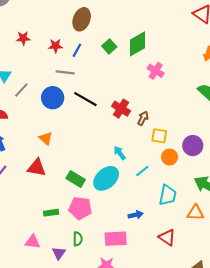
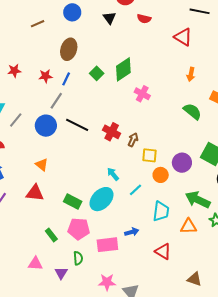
gray line: (65, 72) -> (56, 101), turned -60
green rectangle: (51, 213) -> (51, 235), turned 64
pink rectangle: (116, 239) -> (107, 245), moved

